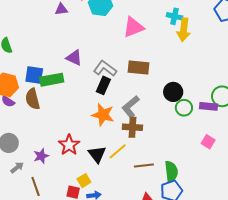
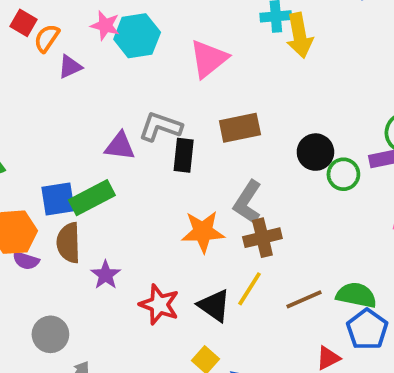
gray L-shape: (105, 68) -> (160, 127), moved
black rectangle: (103, 85) -> (184, 155), moved
brown semicircle: (33, 99) -> (69, 243), turned 30
purple star: (41, 156) -> (106, 275), moved
green semicircle: (171, 172) -> (356, 295), turned -55

